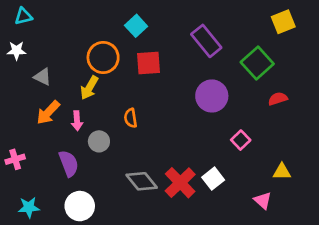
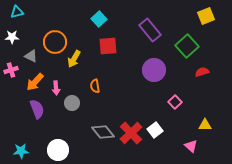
orange circle: (103, 57) -> (55, 42), moved
yellow arrow: (89, 88) -> (74, 59), moved
pink cross: (15, 159) -> (11, 70), moved
purple semicircle: (69, 163) -> (37, 109), moved

